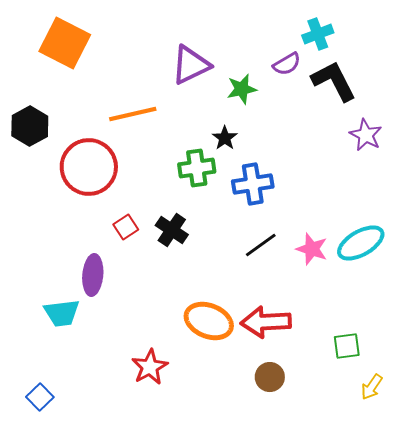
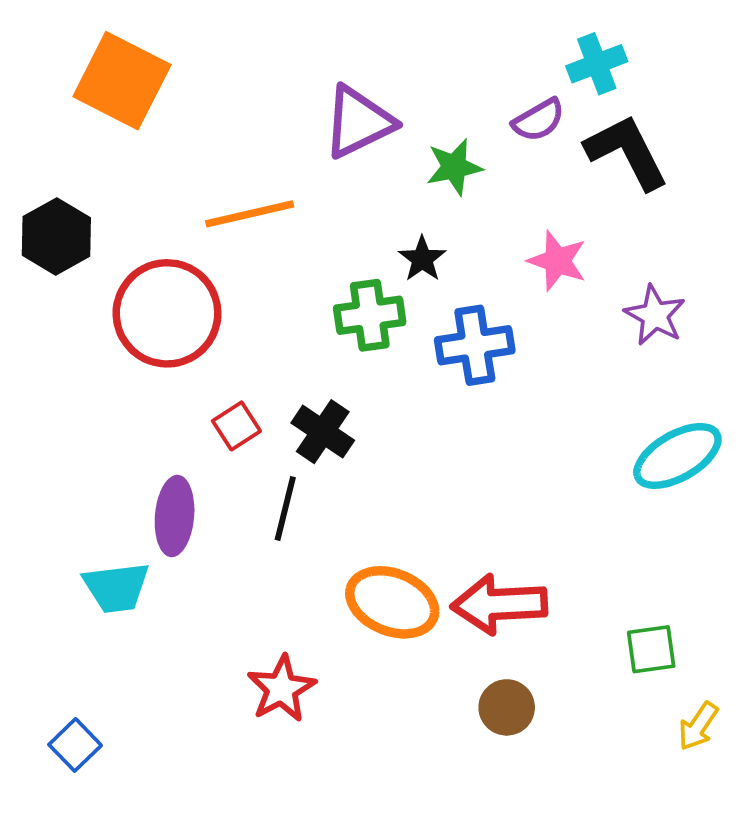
purple star: (366, 135) -> (655, 315), moved
black line: (261, 245) -> (285, 509), moved, turned -40
pink star: (312, 249) -> (557, 261), moved

